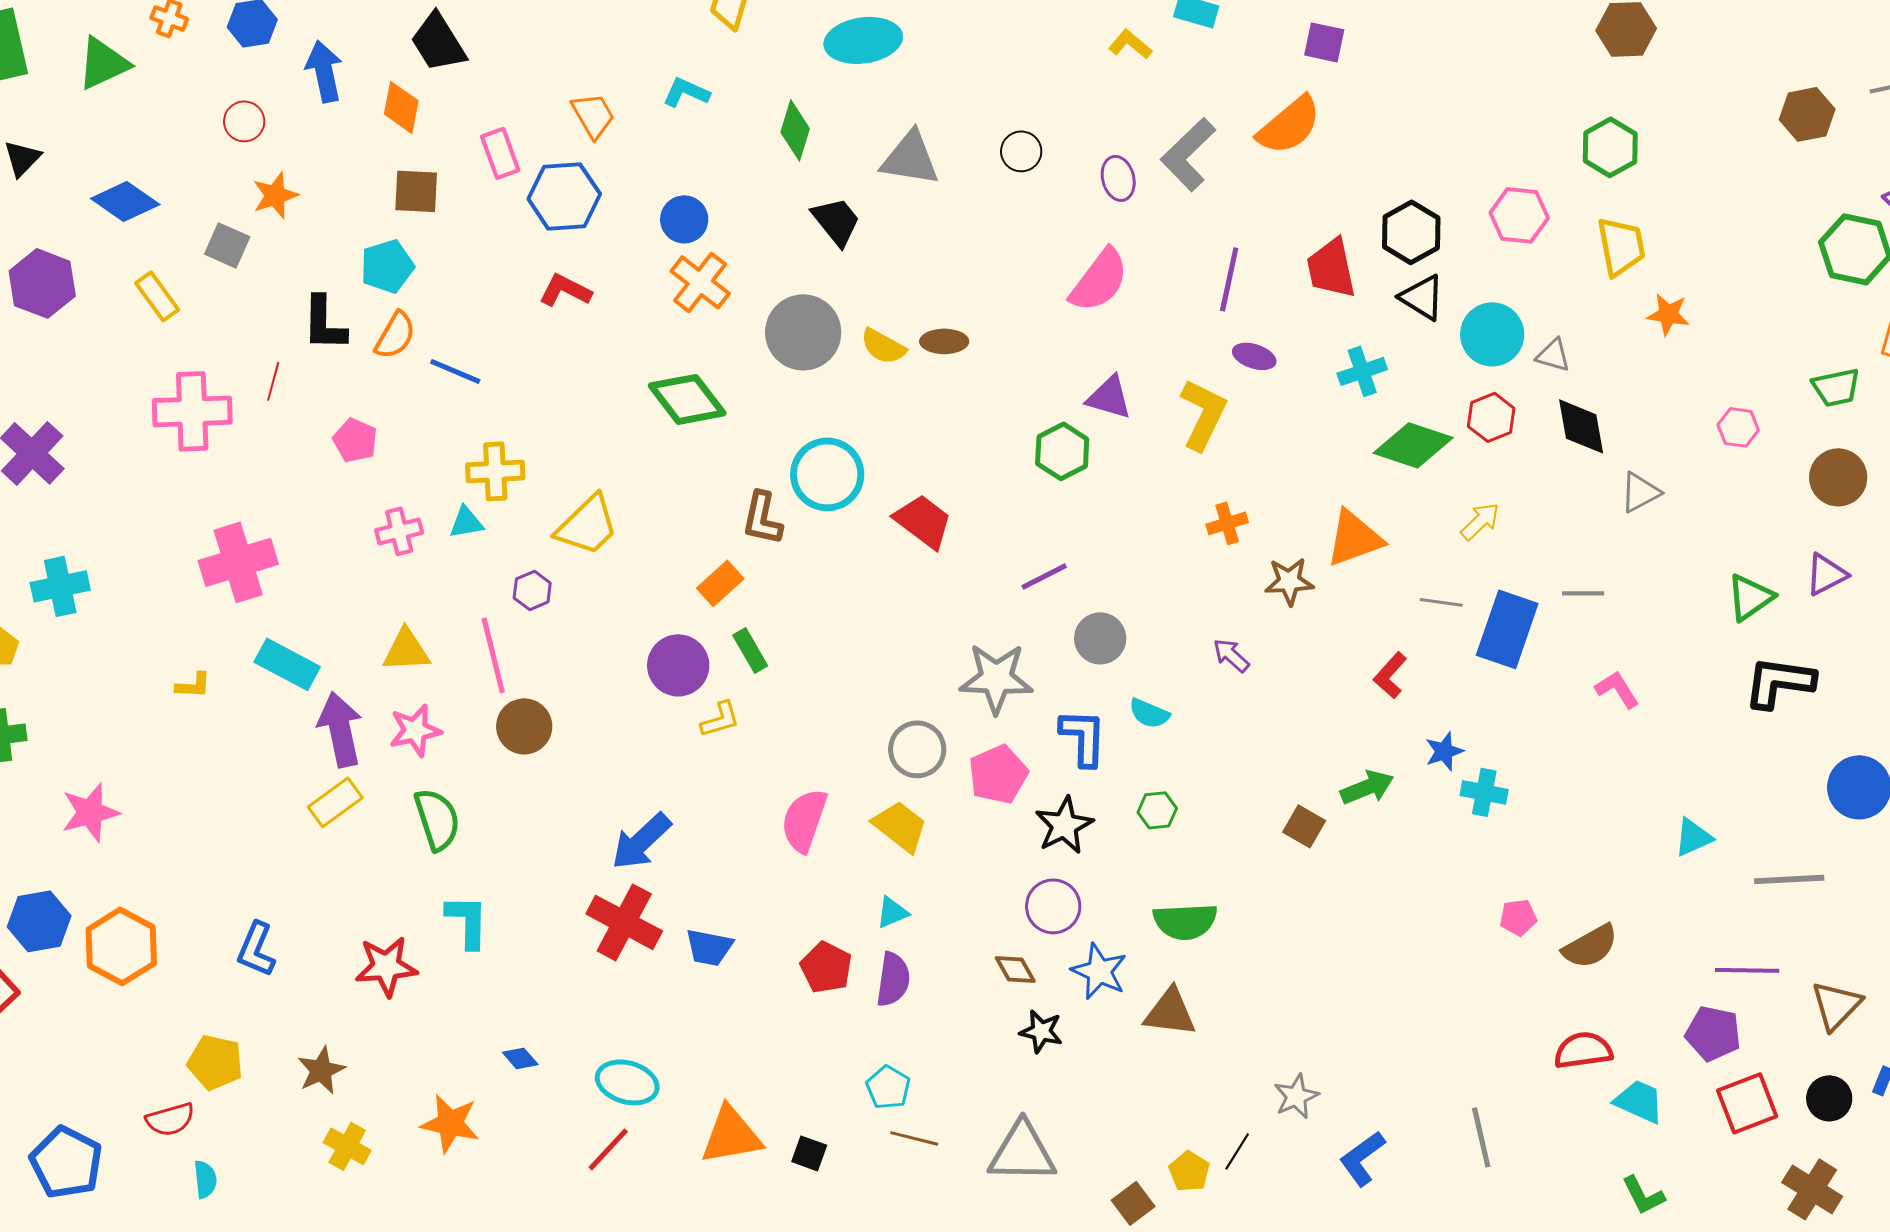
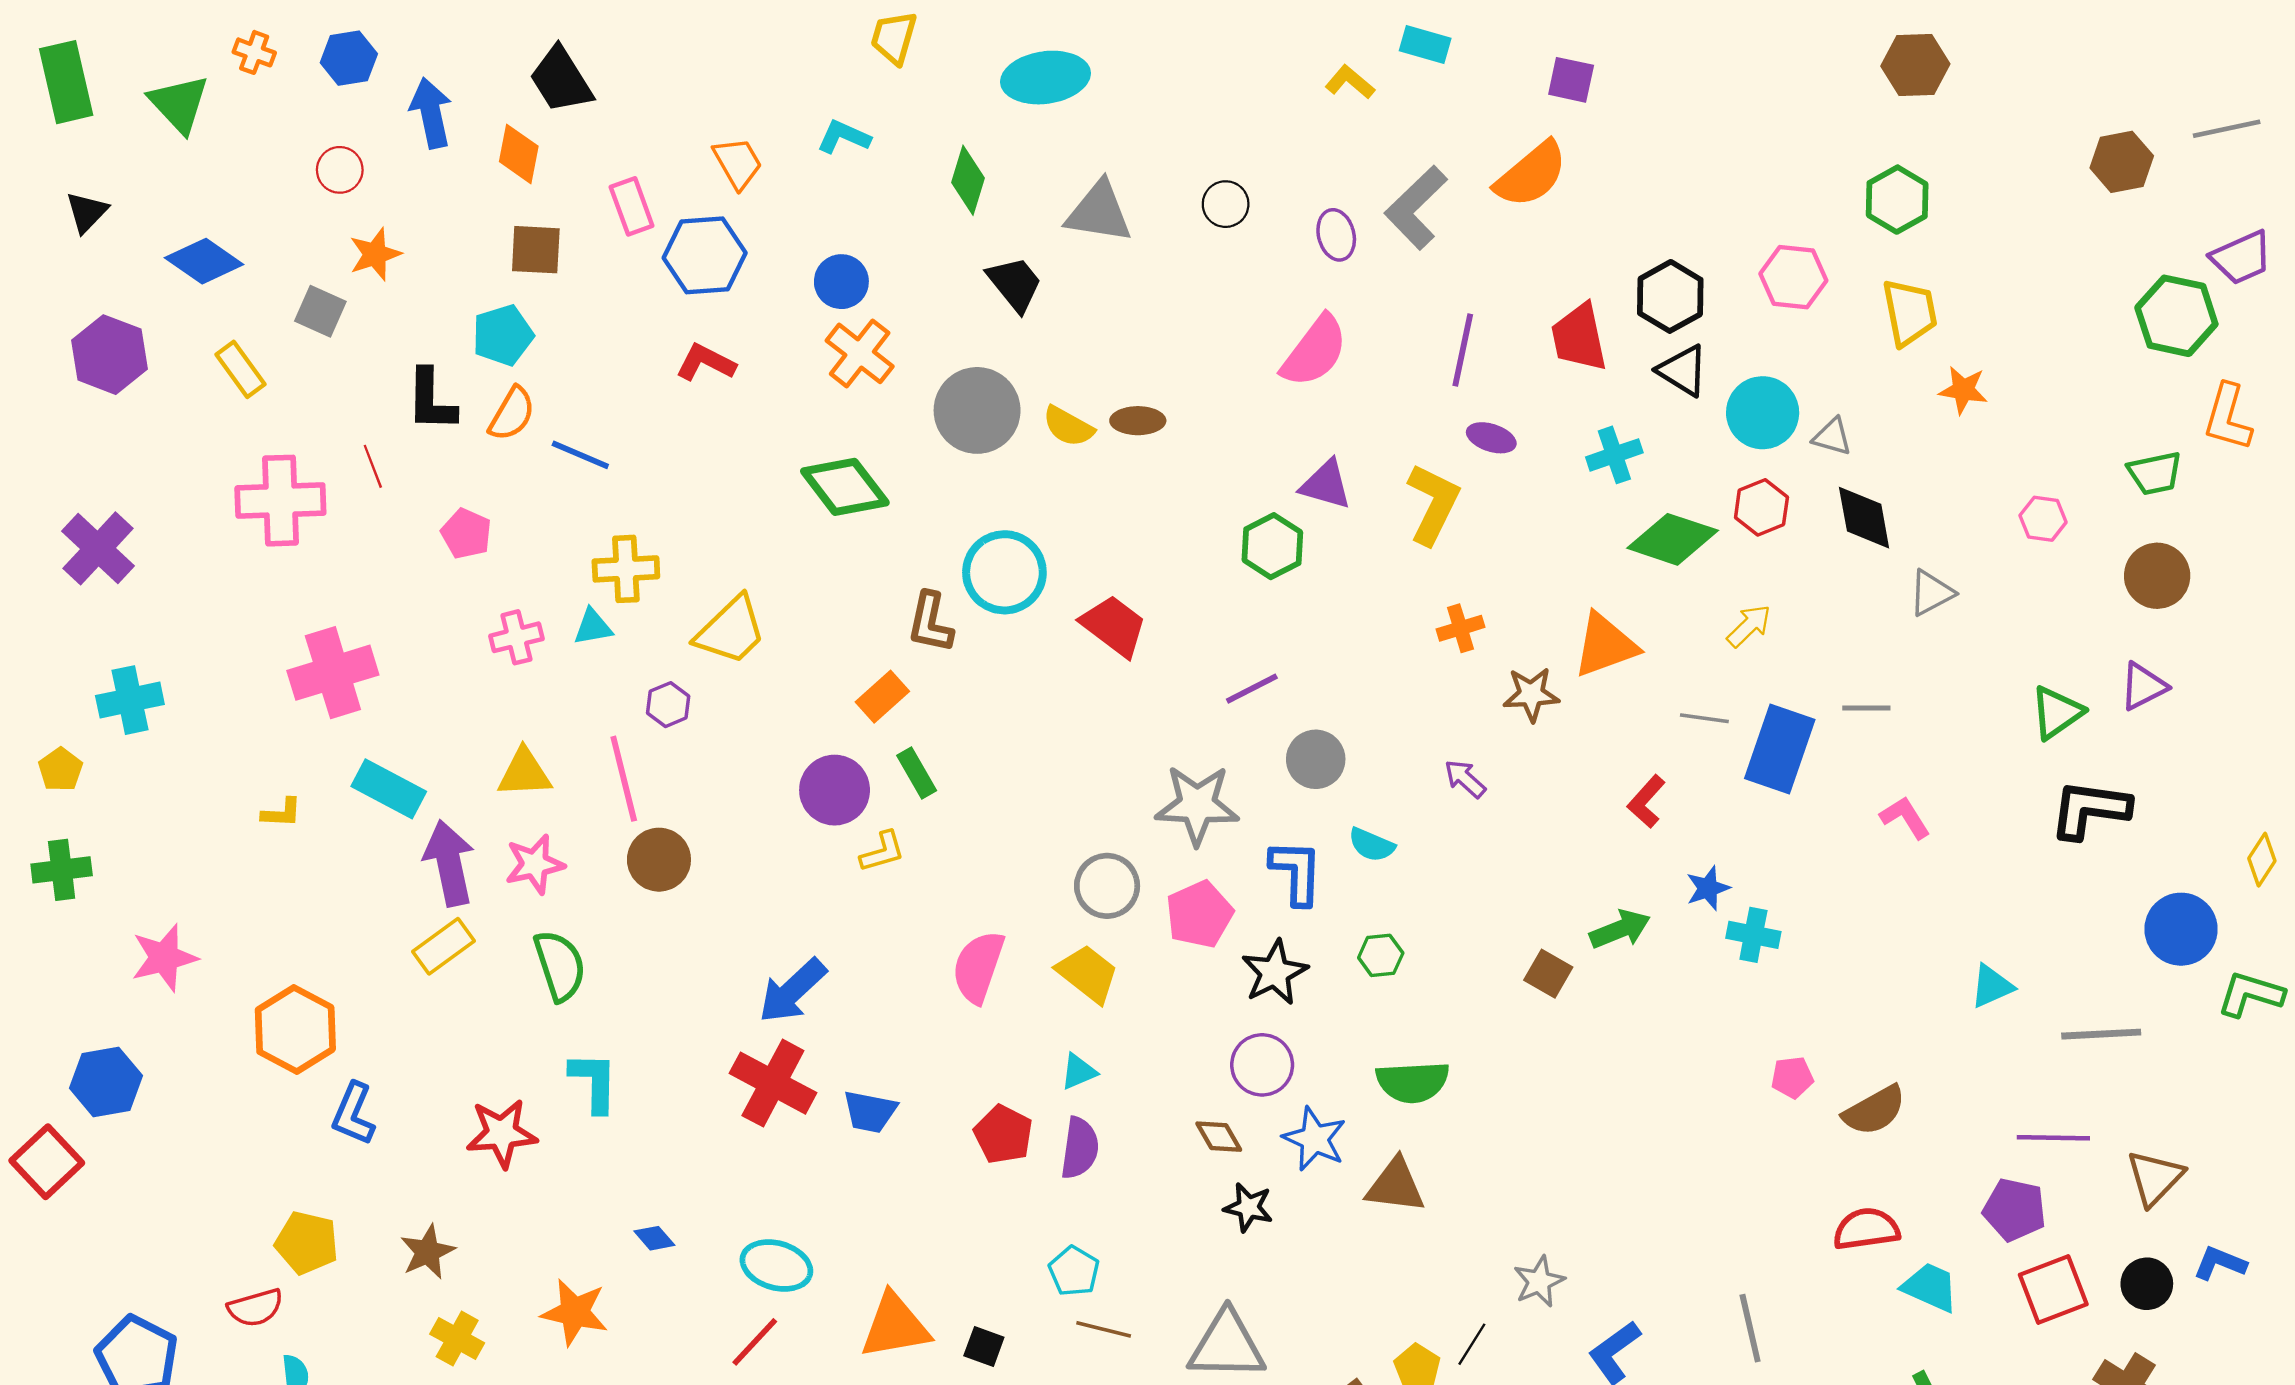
green triangle: (103, 63) -> (179, 104), turned -48
red line: (273, 381) -> (373, 466), turned -36
orange hexagon: (121, 946) -> (295, 1030), moved

